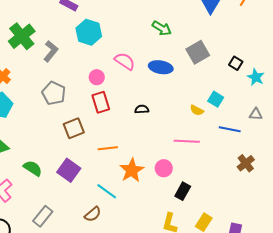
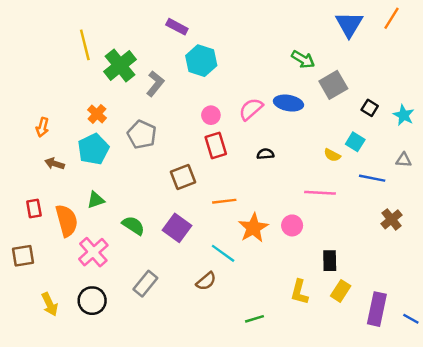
green arrow: (162, 28) -> (303, 59), moved
pink semicircle: (125, 61) -> (251, 109), moved, turned -75
black square: (236, 63) -> (370, 108), moved
gray pentagon: (54, 93) -> (142, 135), moved
black rectangle: (183, 191) -> (330, 261), moved, turned -30

